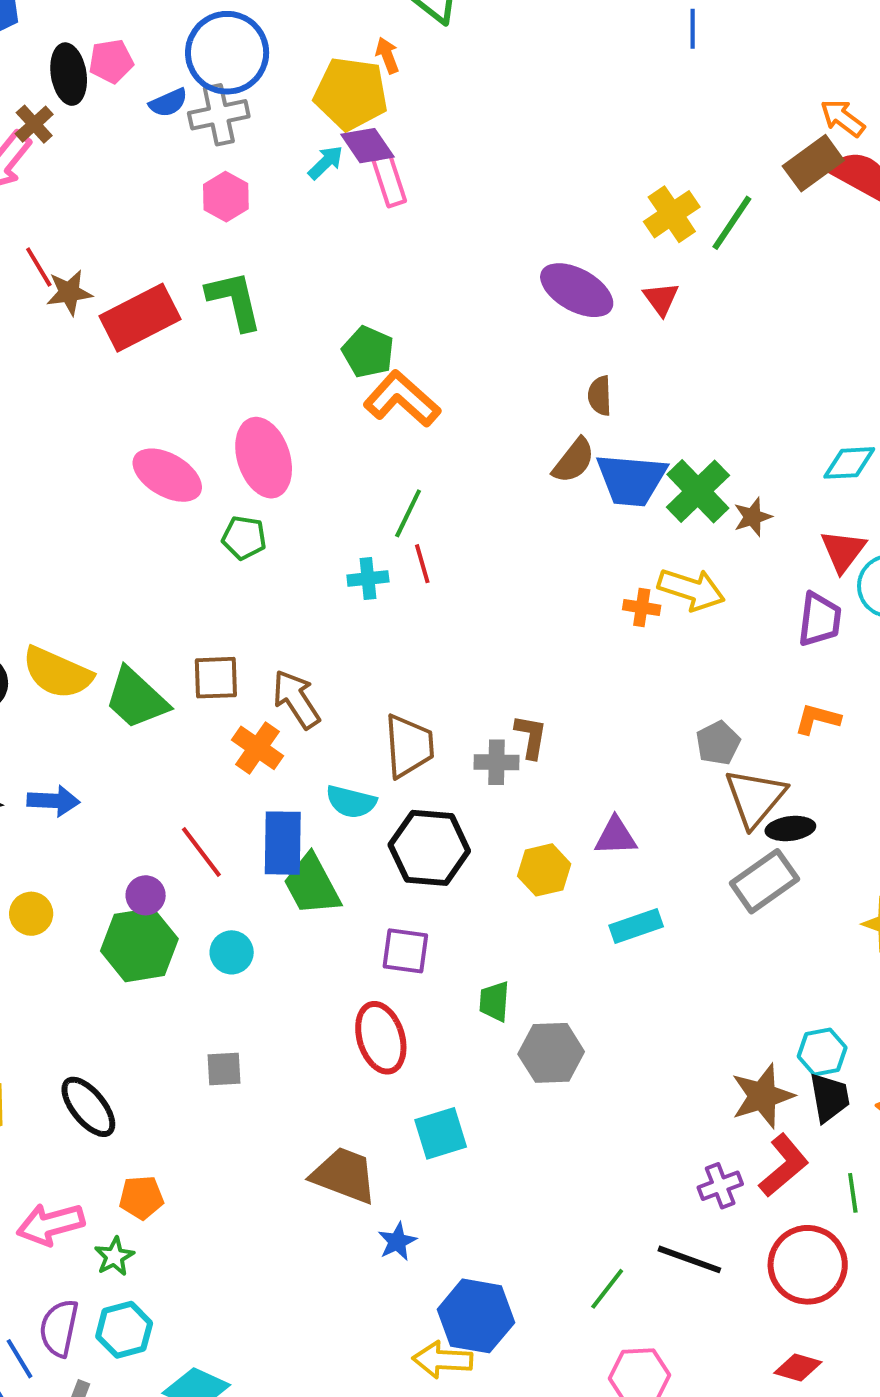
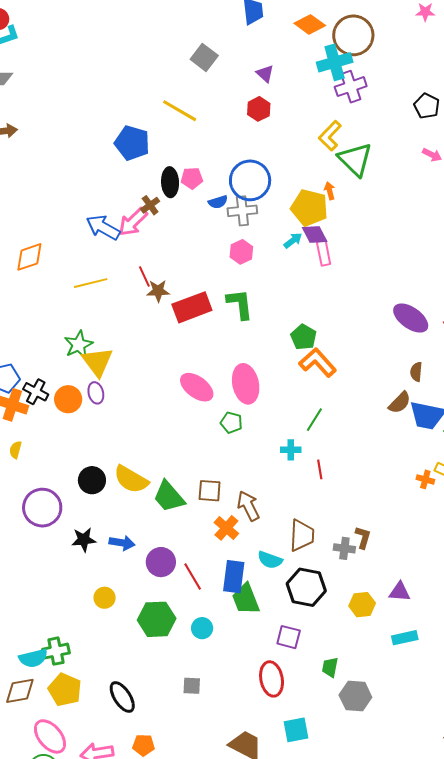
red line: (422, 564) -> (320, 469), moved
purple circle: (146, 895) -> (161, 562), moved, size x1.5

